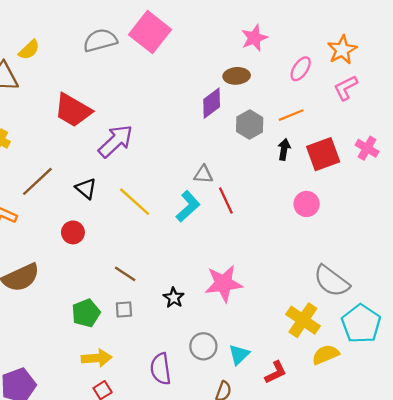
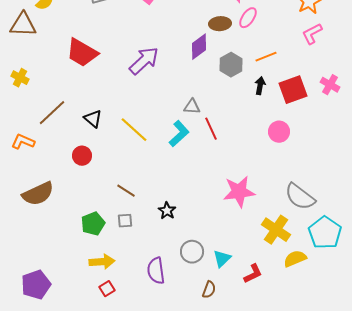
pink ellipse: (301, 69) -> (248, 18), moved
purple arrow: (116, 141) -> (144, 61), moved
pink star: (224, 283) -> (239, 192), moved

